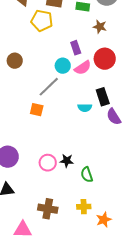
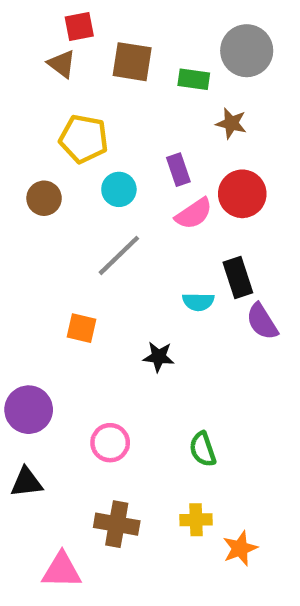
yellow pentagon: (42, 21) -> (84, 139), moved
cyan circle: (63, 66) -> (119, 189), moved
orange square: (37, 110) -> (81, 328), moved
black star: (67, 161) -> (159, 357), moved
pink circle: (48, 163) -> (110, 443), moved

